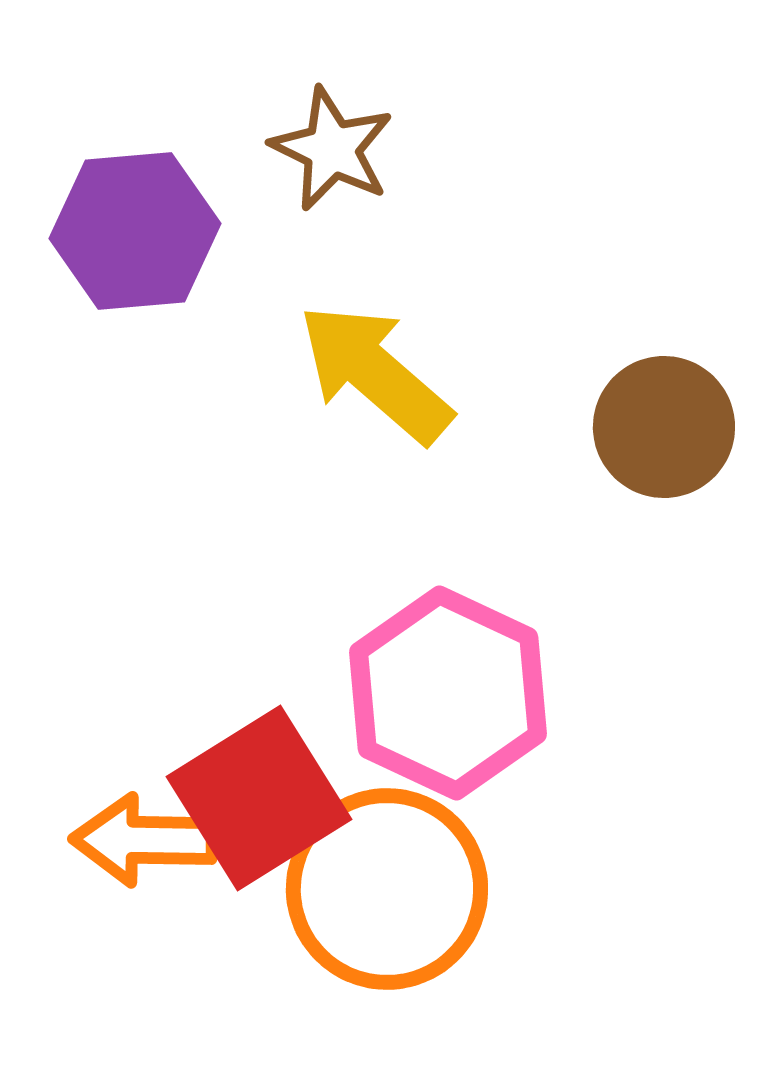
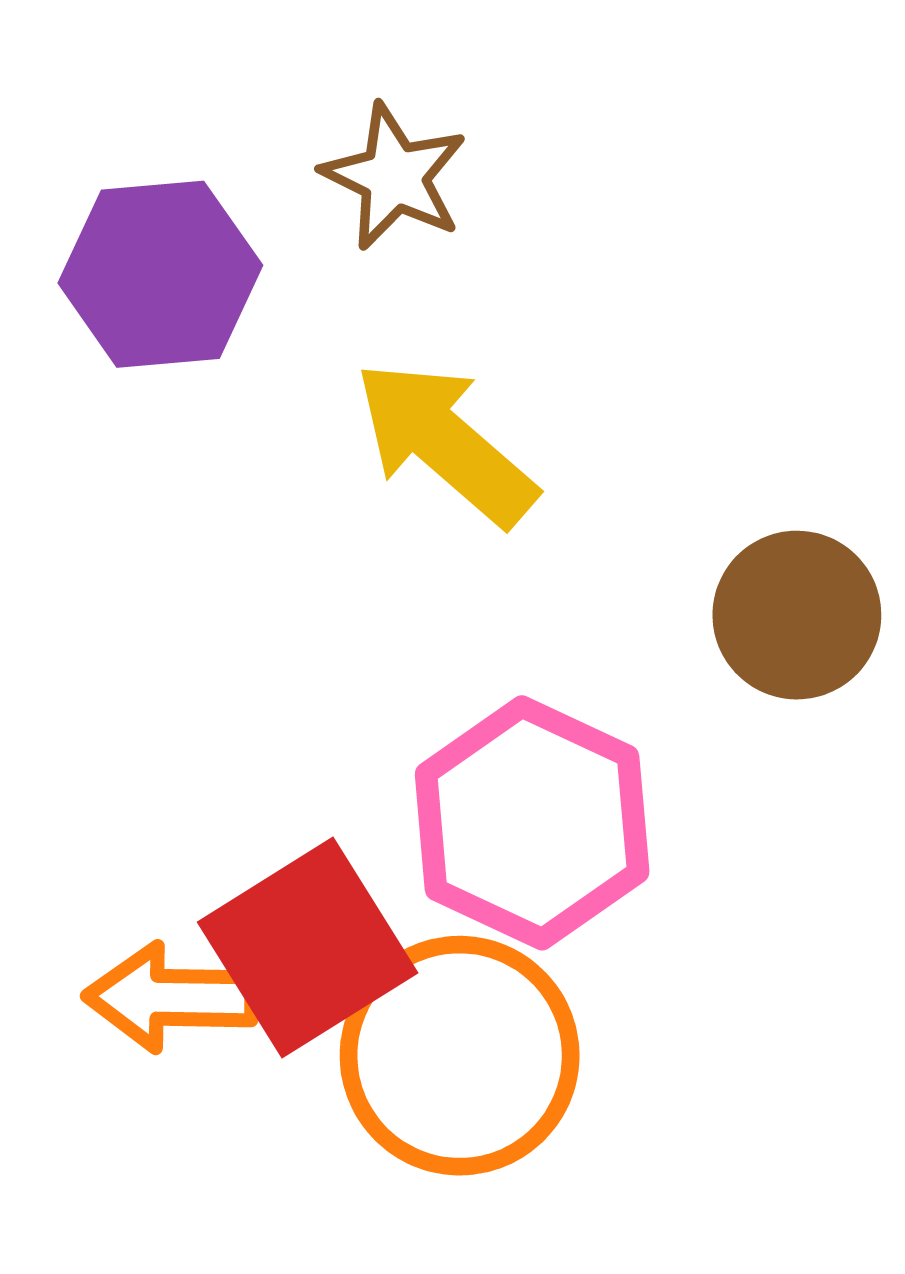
brown circle: (664, 427) -> (797, 615), moved

